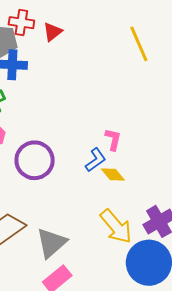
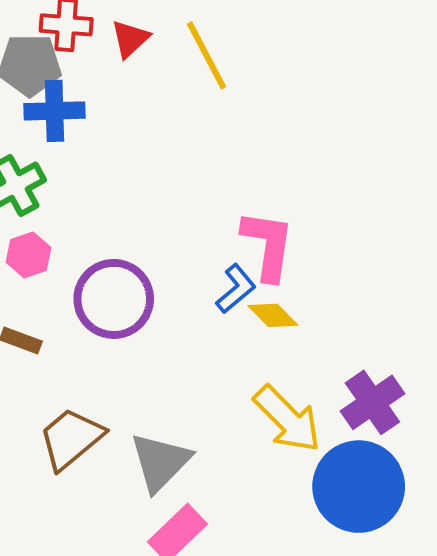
yellow line: (139, 44) -> (207, 55), moved
pink L-shape: (113, 139) -> (268, 245), size x1.6

